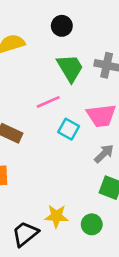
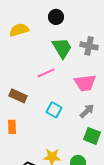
cyan square: (69, 129) -> (54, 110), moved

